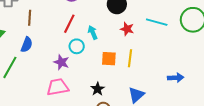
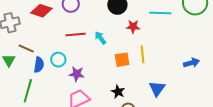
brown line: (30, 18) -> (26, 49), moved, turned -56
red line: (69, 24) -> (76, 35), turned 72
cyan circle: (77, 46) -> (58, 60), moved

